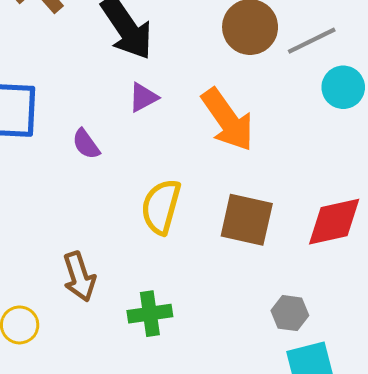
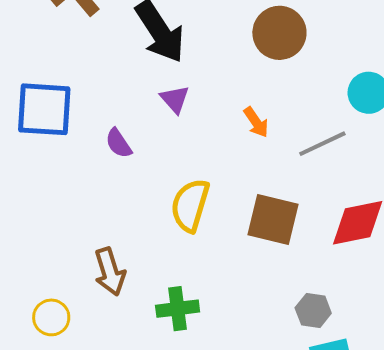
gray line: (312, 41) -> (322, 144), moved
purple triangle: (143, 97) -> (175, 99), turned -44
orange arrow: (228, 120) -> (256, 122), size x0.5

